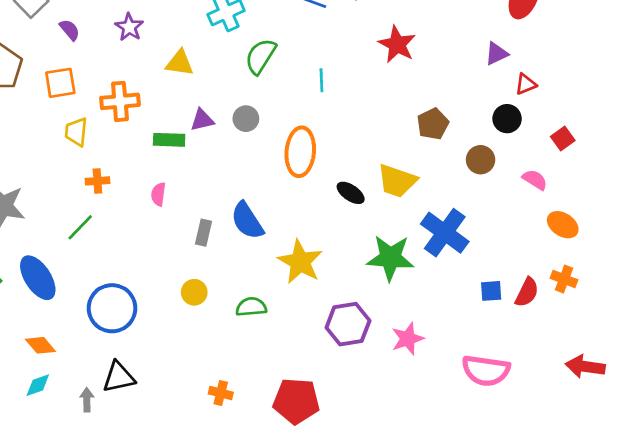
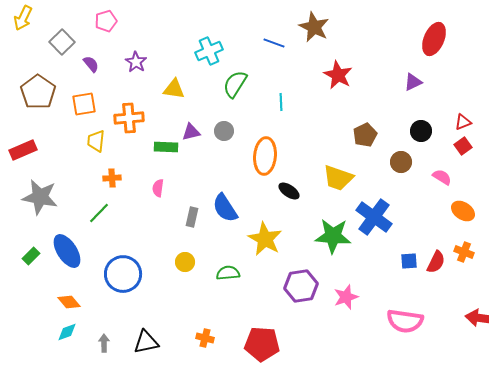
red triangle: (526, 84) -> (463, 122), moved
black ellipse: (351, 193) -> (289, 191), moved
black triangle: (119, 377) -> (146, 342), moved

